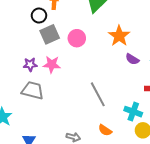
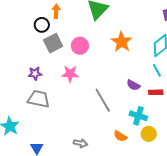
purple semicircle: (132, 59) -> (133, 85), moved
pink star: (52, 64) -> (70, 74), moved
orange semicircle: (105, 130) -> (120, 136), moved

